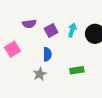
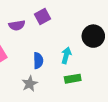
purple square: (51, 30) -> (43, 17), moved
cyan arrow: (72, 30) -> (66, 55), moved

